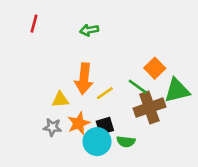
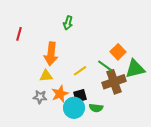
red line: (34, 24) -> (19, 34), moved
green arrow: (89, 30) -> (68, 23), turned -64
orange arrow: (84, 79) -> (51, 54), moved

